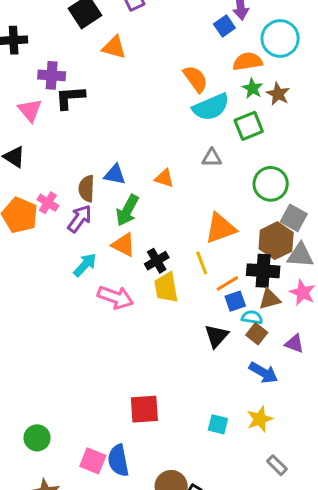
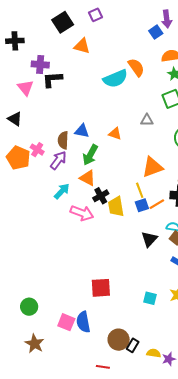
cyan semicircle: (211, 107) -> (115, 79), moved
black cross: (157, 261) -> (101, 196), moved
blue square: (235, 301) -> (142, 205), moved

